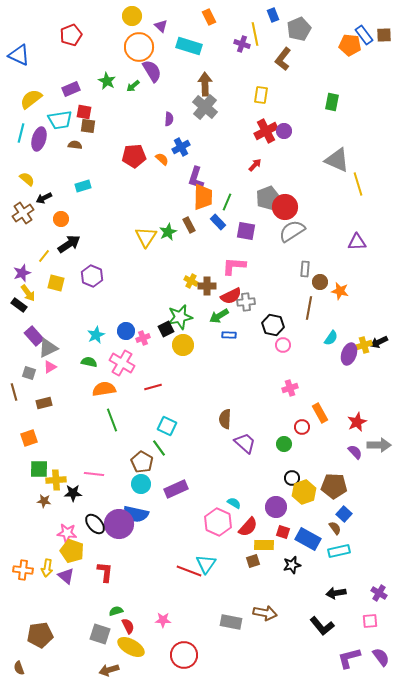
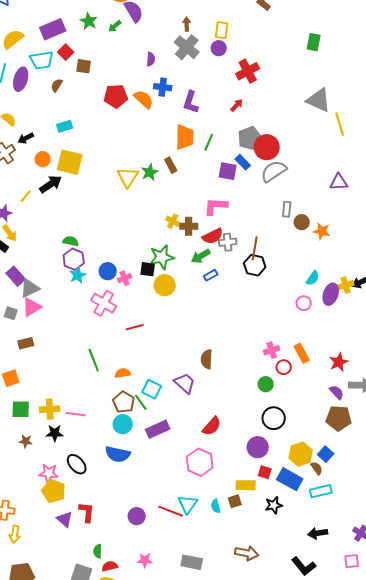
brown arrow: (205, 84) -> (187, 24), size x0.6
purple rectangle: (71, 89) -> (53, 29), size x1.4
yellow rectangle: (261, 95) -> (222, 30), moved
red square: (84, 112) -> (66, 52), turned 35
brown square: (88, 126) -> (84, 66), moved
purple circle: (284, 131) -> (219, 48), moved
brown semicircle: (75, 145) -> (57, 85), turned -64
blue cross: (181, 147) -> (163, 87), turned 36
orange semicircle: (162, 159) -> (144, 99), size x1.5
purple L-shape: (196, 178) -> (191, 102), moved
blue rectangle: (218, 222) -> (243, 162), moved
purple hexagon: (92, 276) -> (74, 259), moved
yellow square: (56, 283) -> (70, 162), moved, size x1.5
brown line: (309, 308) -> (255, 248), moved
black square: (166, 329) -> (148, 269), turned 35
blue rectangle: (229, 335) -> (211, 275), turned -32
pink circle: (283, 345) -> (304, 303), moved
green semicircle: (89, 362) -> (71, 241), moved
pink triangle: (50, 367) -> (32, 307), size x1.5
pink cross: (290, 388) -> (272, 350), moved
orange semicircle: (104, 389) -> (123, 373), moved, size x0.7
cyan square: (167, 426) -> (152, 389), moved
purple trapezoid: (245, 443) -> (185, 383), moved
green line: (159, 448) -> (141, 402), moved
black circle: (292, 478) -> (274, 418), size x1.5
yellow cross: (56, 480) -> (50, 409), moved
brown pentagon: (334, 486) -> (339, 418), moved
yellow hexagon: (304, 492) -> (301, 454), moved
cyan semicircle: (234, 503) -> (216, 506), moved, turned -136
purple circle: (119, 524) -> (137, 516), moved, size x0.6
red semicircle: (248, 527) -> (212, 426), moved
yellow arrow: (47, 568) -> (15, 534), moved
purple triangle: (66, 576) -> (65, 519), moved
green semicircle: (116, 611) -> (98, 551), turned -72
gray rectangle: (231, 622) -> (192, 562), moved
red semicircle: (128, 626) -> (110, 566), turned -77

